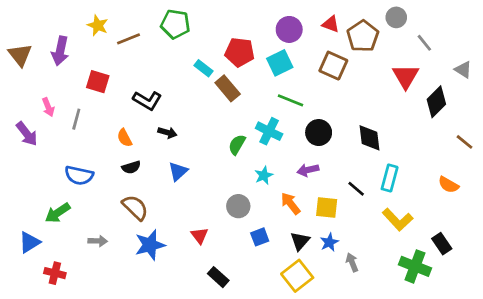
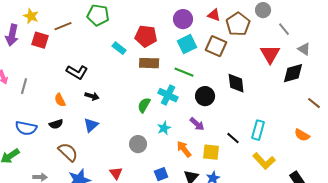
yellow star: (98, 25) -> (31, 16), moved
cyan square: (280, 63) -> (187, 44), moved
gray triangle: (463, 70) -> (304, 49), moved
red square: (98, 82) -> (40, 40), moved
brown rectangle: (228, 88) -> (149, 63), moved, turned -48
black diamond: (436, 102) -> (293, 73), turned 30
black diamond: (369, 138) -> (236, 83), moved
black semicircle: (131, 167) -> (56, 124), moved
purple arrow: (308, 170) -> (197, 124), turned -126
blue triangle: (178, 171) -> (91, 125), moved
gray circle: (238, 206) -> (138, 144), moved

